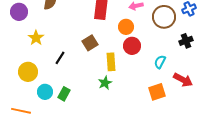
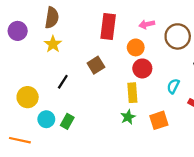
yellow star: (36, 38) -> (53, 44), moved
yellow rectangle: (111, 62) -> (132, 93), moved
green star: (105, 83) -> (128, 117), moved
orange square: (157, 92) -> (159, 120), moved

